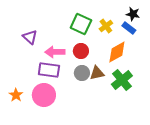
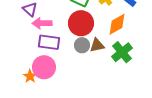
red circle: (81, 51) -> (81, 23), size x1.6
pink arrow: (55, 52) -> (42, 23), moved
orange star: (16, 95) -> (30, 76), moved

